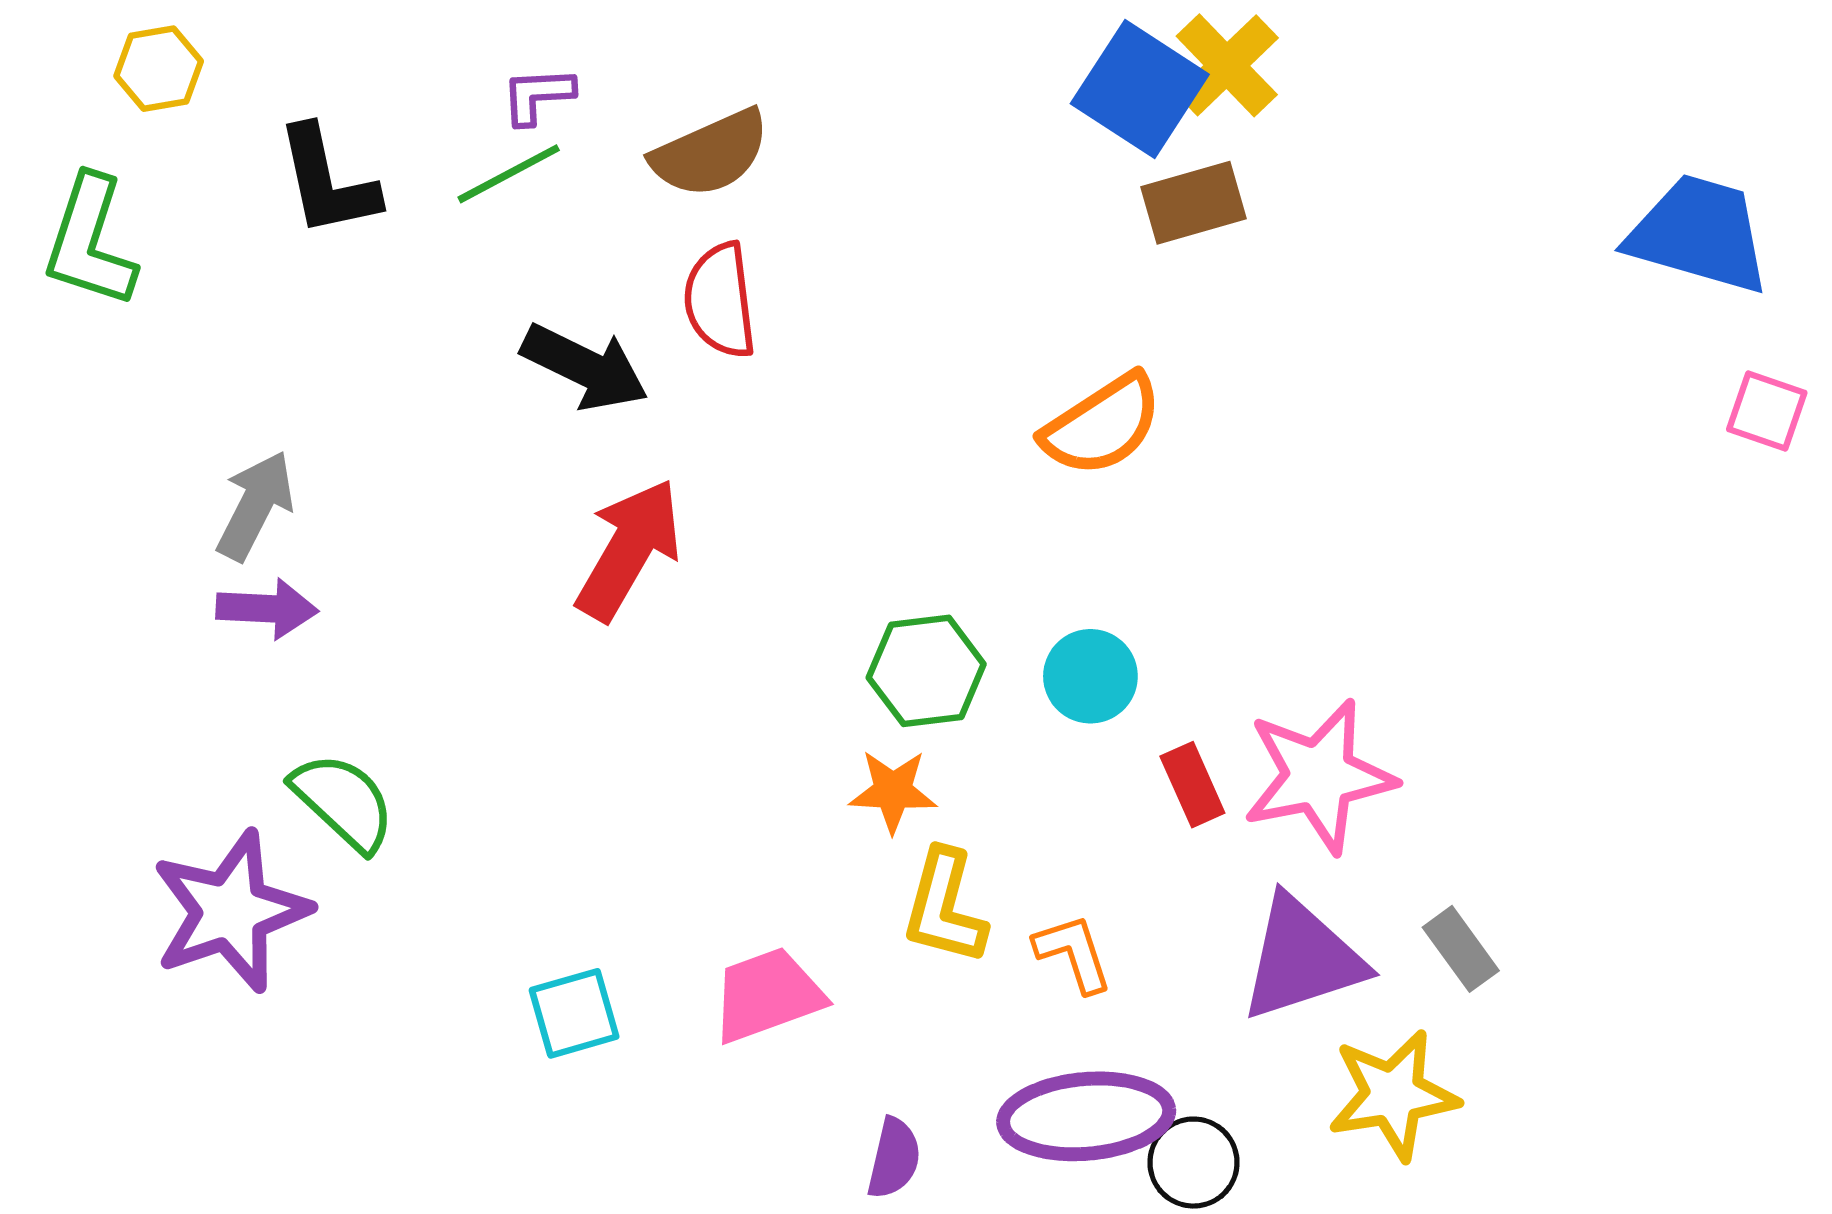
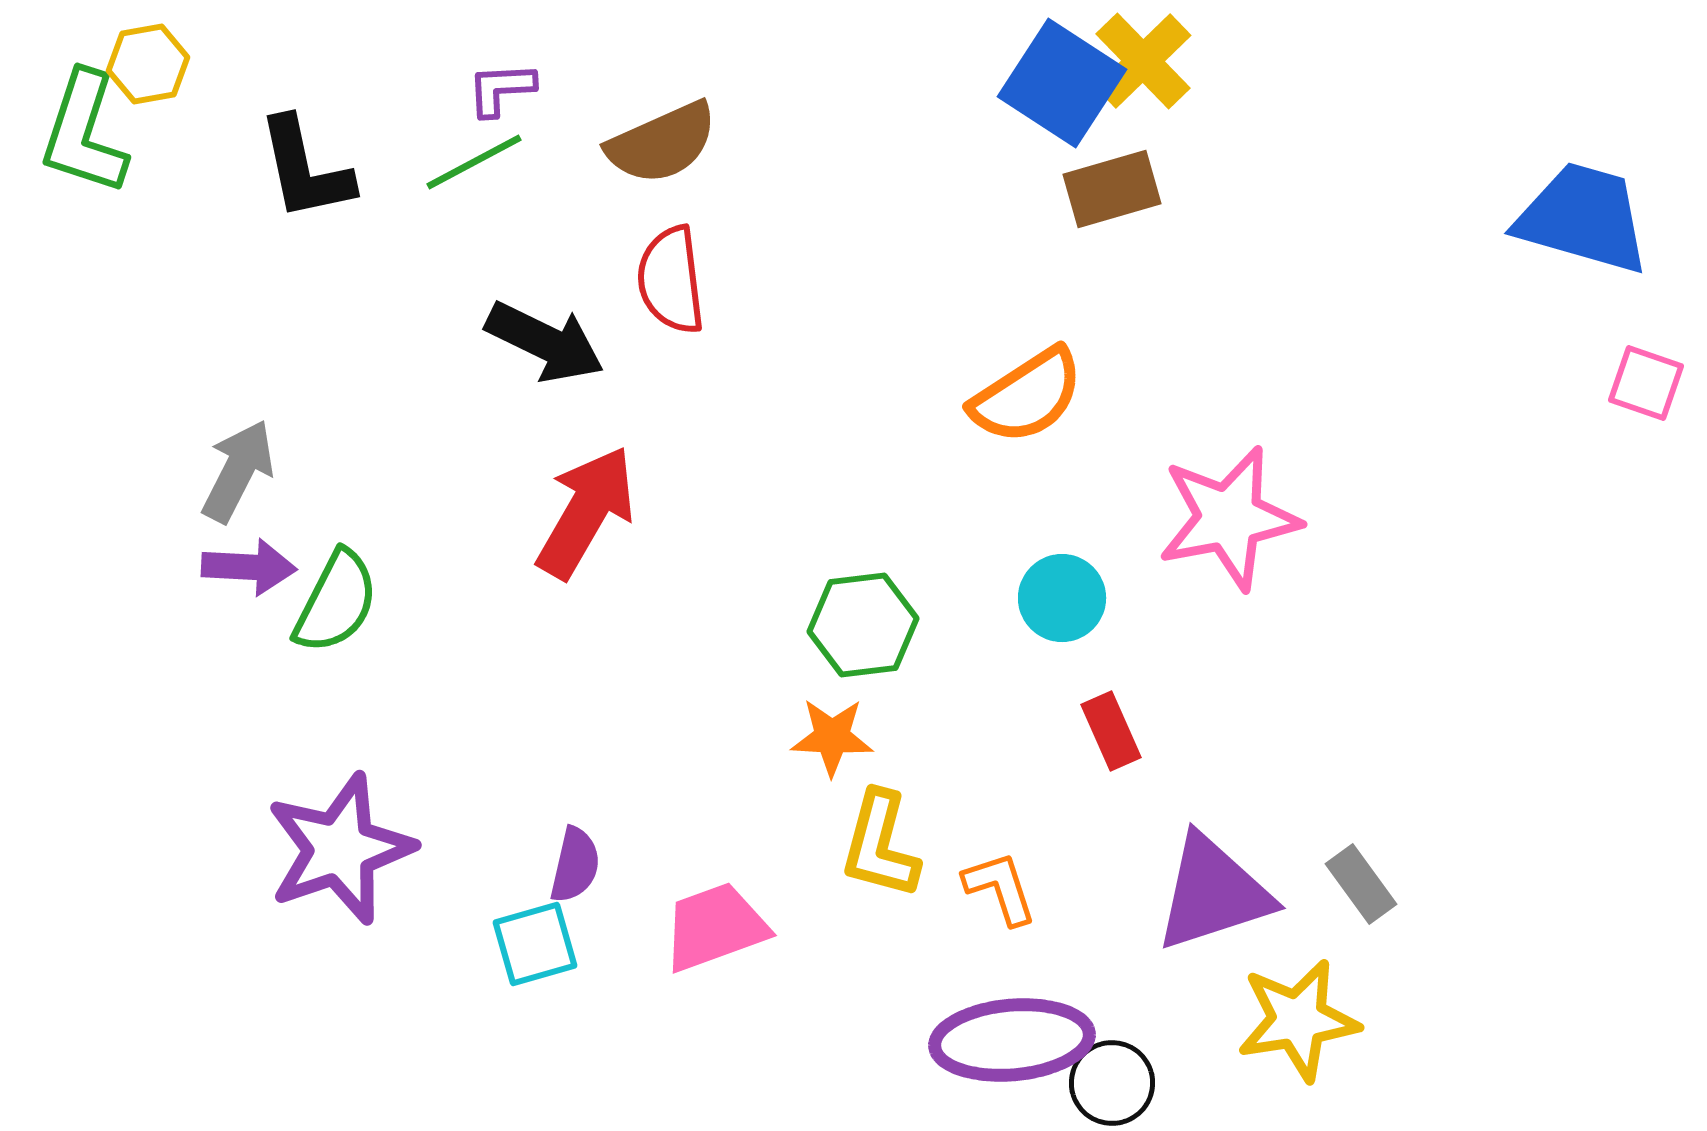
green L-shape: (90, 241) -> (84, 133), moved
cyan circle: (1090, 676) -> (1062, 598), moved
pink star: (1319, 776) -> (1229, 518), moved
green semicircle: (343, 802) -> (336, 602), moved, turned 74
purple star: (231, 911) -> (340, 849), moved
purple semicircle: (894, 1158) -> (575, 865), moved

